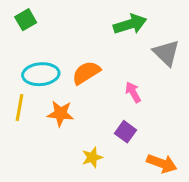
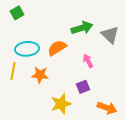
green arrow: (130, 24) -> (82, 28), moved
purple square: (126, 132) -> (83, 87), turned 32
yellow star: (92, 157) -> (61, 104), size x1.5

